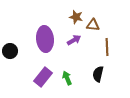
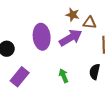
purple arrow: (74, 40) -> (71, 38), size x1.6
purple rectangle: (43, 77) -> (20, 77), moved

